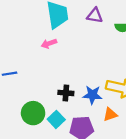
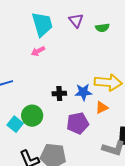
purple triangle: (95, 16) -> (76, 20), turned 49
cyan square: (56, 119) -> (15, 124), moved

